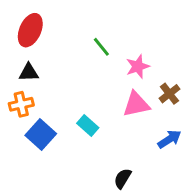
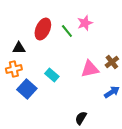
red ellipse: (30, 30) -> (43, 29), moved
pink star: (138, 66) -> (85, 23), moved
cyan rectangle: (88, 125) -> (52, 75), moved

